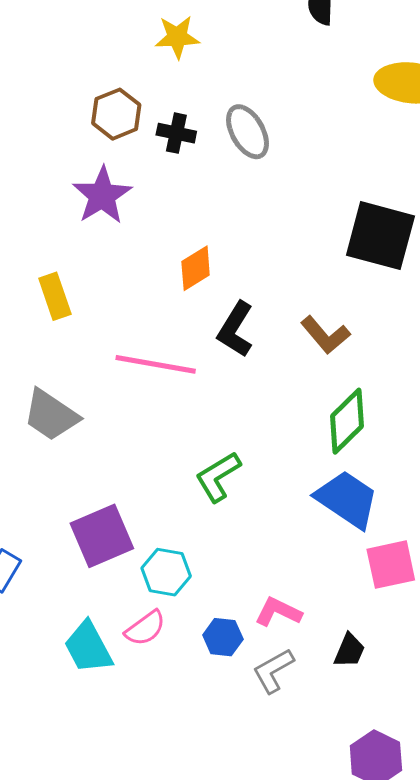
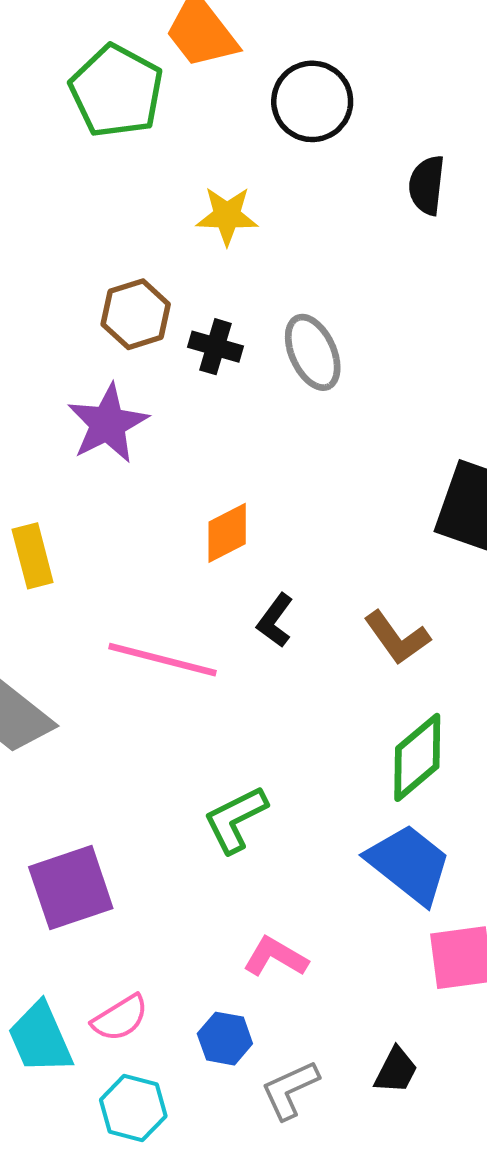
black L-shape: (235, 329) -> (275, 620), size x0.7
cyan hexagon: (166, 572) -> (133, 1108), moved
pink L-shape: (278, 612) -> (276, 957), moved

